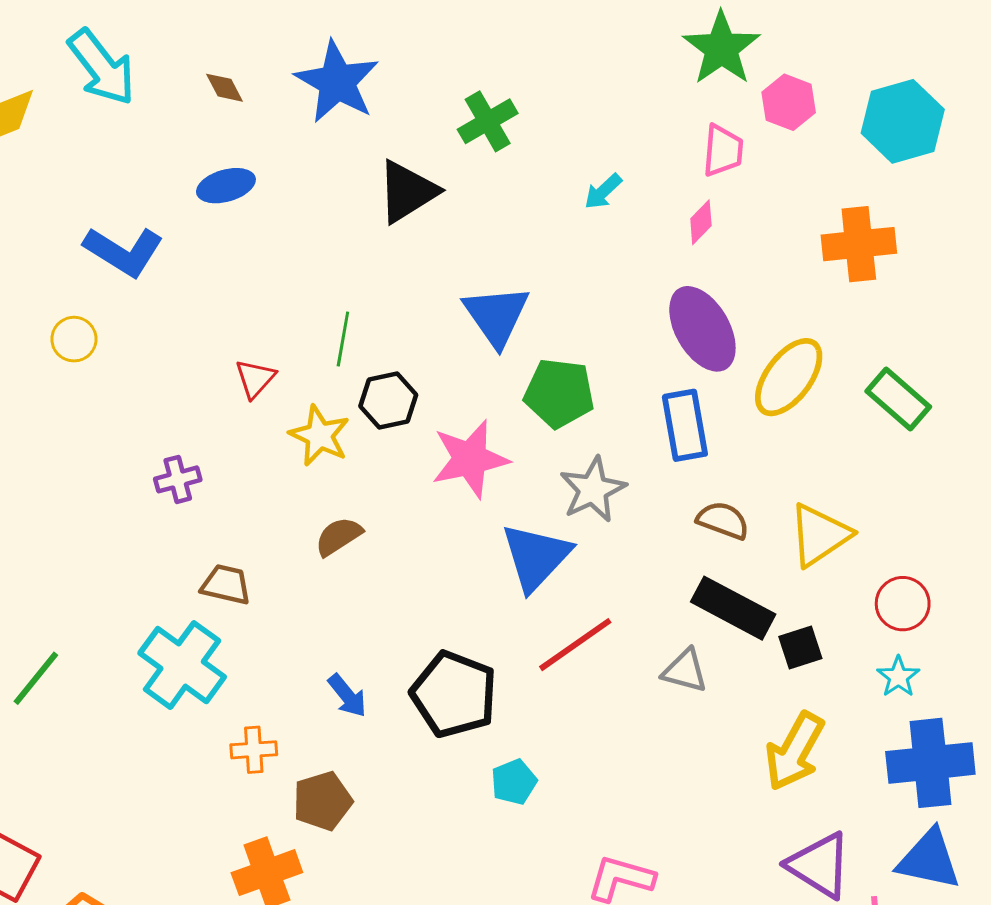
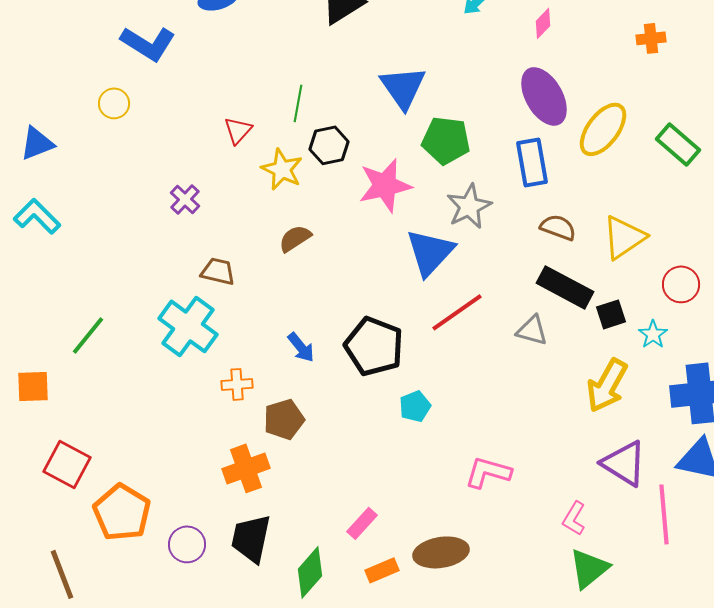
orange cross: (859, 244) -> (651, 38), size x0.6
purple cross: (178, 479) -> (185, 199), turned -32
cyan star: (898, 677) -> (653, 334), moved

